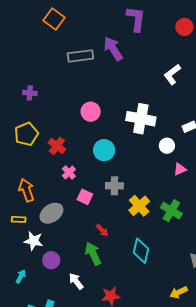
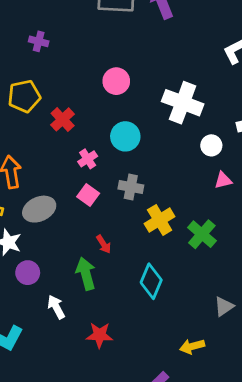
pink cross: (69, 172) -> (88, 159), moved

